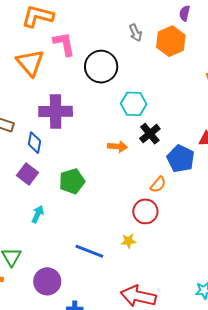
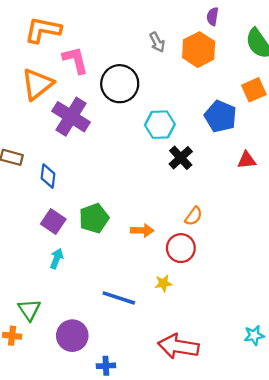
orange triangle: (30, 63) -> (37, 84), turned 36
purple cross: (56, 111) -> (71, 117), moved, turned 36
orange arrow: (117, 147) -> (142, 230), moved
blue pentagon: (181, 159) -> (220, 116), moved
purple square: (27, 174) -> (53, 221), moved

